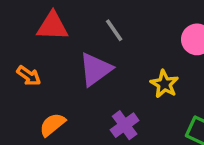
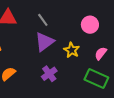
purple triangle: (95, 69) -> (44, 42), moved

